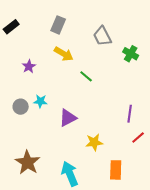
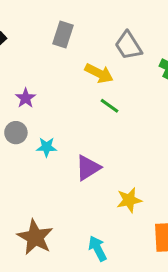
yellow arrow: (64, 54) -> (99, 73), moved
gray circle: (21, 107) -> (16, 133), moved
cyan arrow: (70, 174) -> (98, 248), size x0.7

